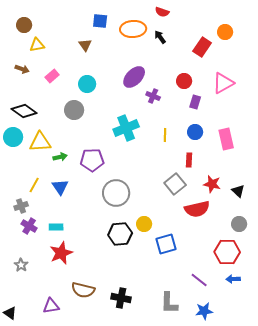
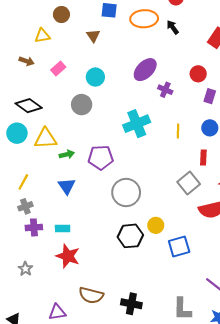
brown circle: (24, 25) -> (61, 14), moved
yellow line: (34, 185) -> (23, 182), moved
purple cross: (29, 226) -> (34, 227), turned -35
red star: (61, 253) -> (68, 256), turned -30

